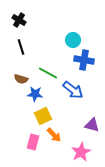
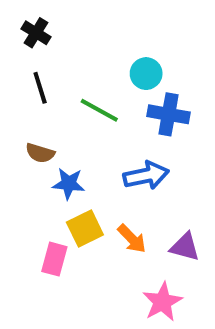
green line: (48, 73) -> (99, 110), moved
blue arrow: (73, 90) -> (146, 175), turned -50
orange arrow: (54, 135) -> (132, 239), moved
pink rectangle: (33, 142) -> (54, 259), moved

